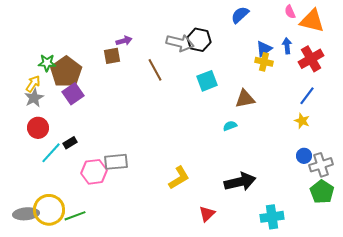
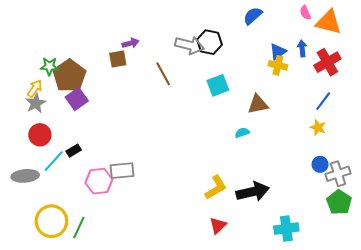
yellow L-shape: (179, 178) -> (216, 187), moved
gray ellipse: (26, 214) -> (25, 176), moved
green line: (75, 216) -> (79, 227), turned -45

